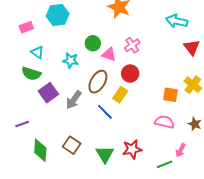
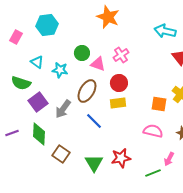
pink rectangle: (26, 27) -> (16, 37), turned -40
cyan triangle: (37, 52) -> (37, 62), moved
yellow rectangle: (120, 95) -> (118, 103), moved, turned 49
green diamond: (40, 150) -> (39, 134), moved

